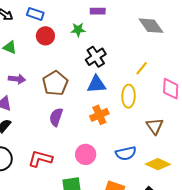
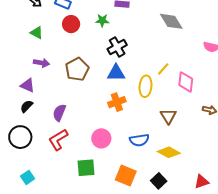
yellow line: (142, 68) -> (163, 69), moved
purple semicircle: (56, 117) -> (59, 113), moved
red L-shape: (40, 159) -> (58, 140), turned -50

